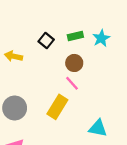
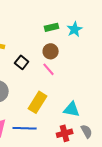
black square: (46, 40) -> (22, 62), moved
yellow rectangle: (57, 107) -> (38, 102), moved

